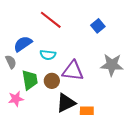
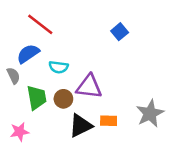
red line: (51, 20) -> (40, 24), moved
gray star: (112, 65) -> (150, 113), moved, turned -30
pink star: (16, 99) -> (20, 132), moved
orange rectangle: (87, 111) -> (109, 121), moved

